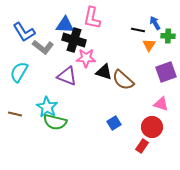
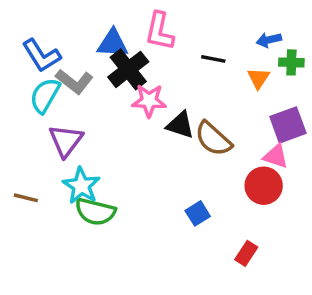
blue arrow: (155, 23) -> (269, 40), turned -72
black line: (138, 30) -> (213, 59), moved
black cross: (74, 40) -> (128, 69), turned 35
cyan semicircle: (19, 72) -> (45, 95), moved
purple triangle: (67, 76) -> (66, 141), moved, turned 45
pink triangle: (161, 104) -> (276, 156), moved
red circle: (152, 127) -> (264, 186), moved

